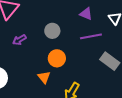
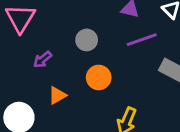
orange triangle: (44, 77) -> (57, 95), moved, turned 48

